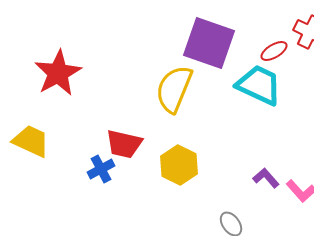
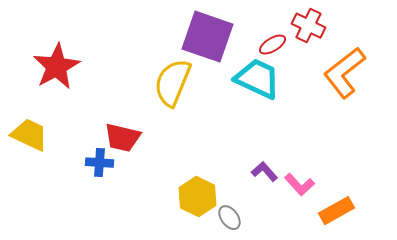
yellow hexagon: (179, 165) -> (197, 197), moved
blue cross: (101, 169) -> (99, 163), turned 32

